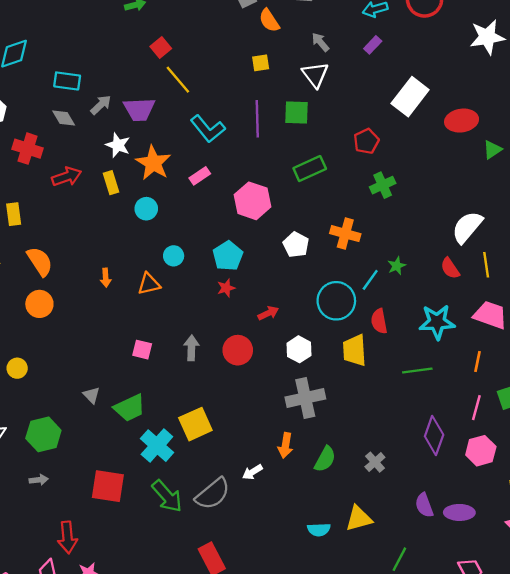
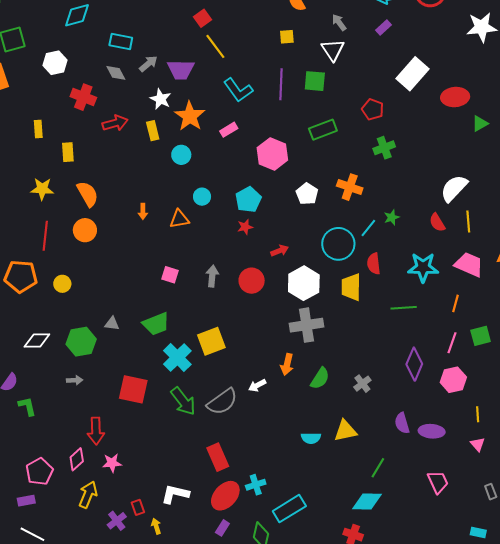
red pentagon: (366, 141) -> (373, 109), turned -30
white hexagon: (299, 349) -> (304, 283), size x1.5
gray triangle: (91, 395) -> (112, 324), moved, turned -42

